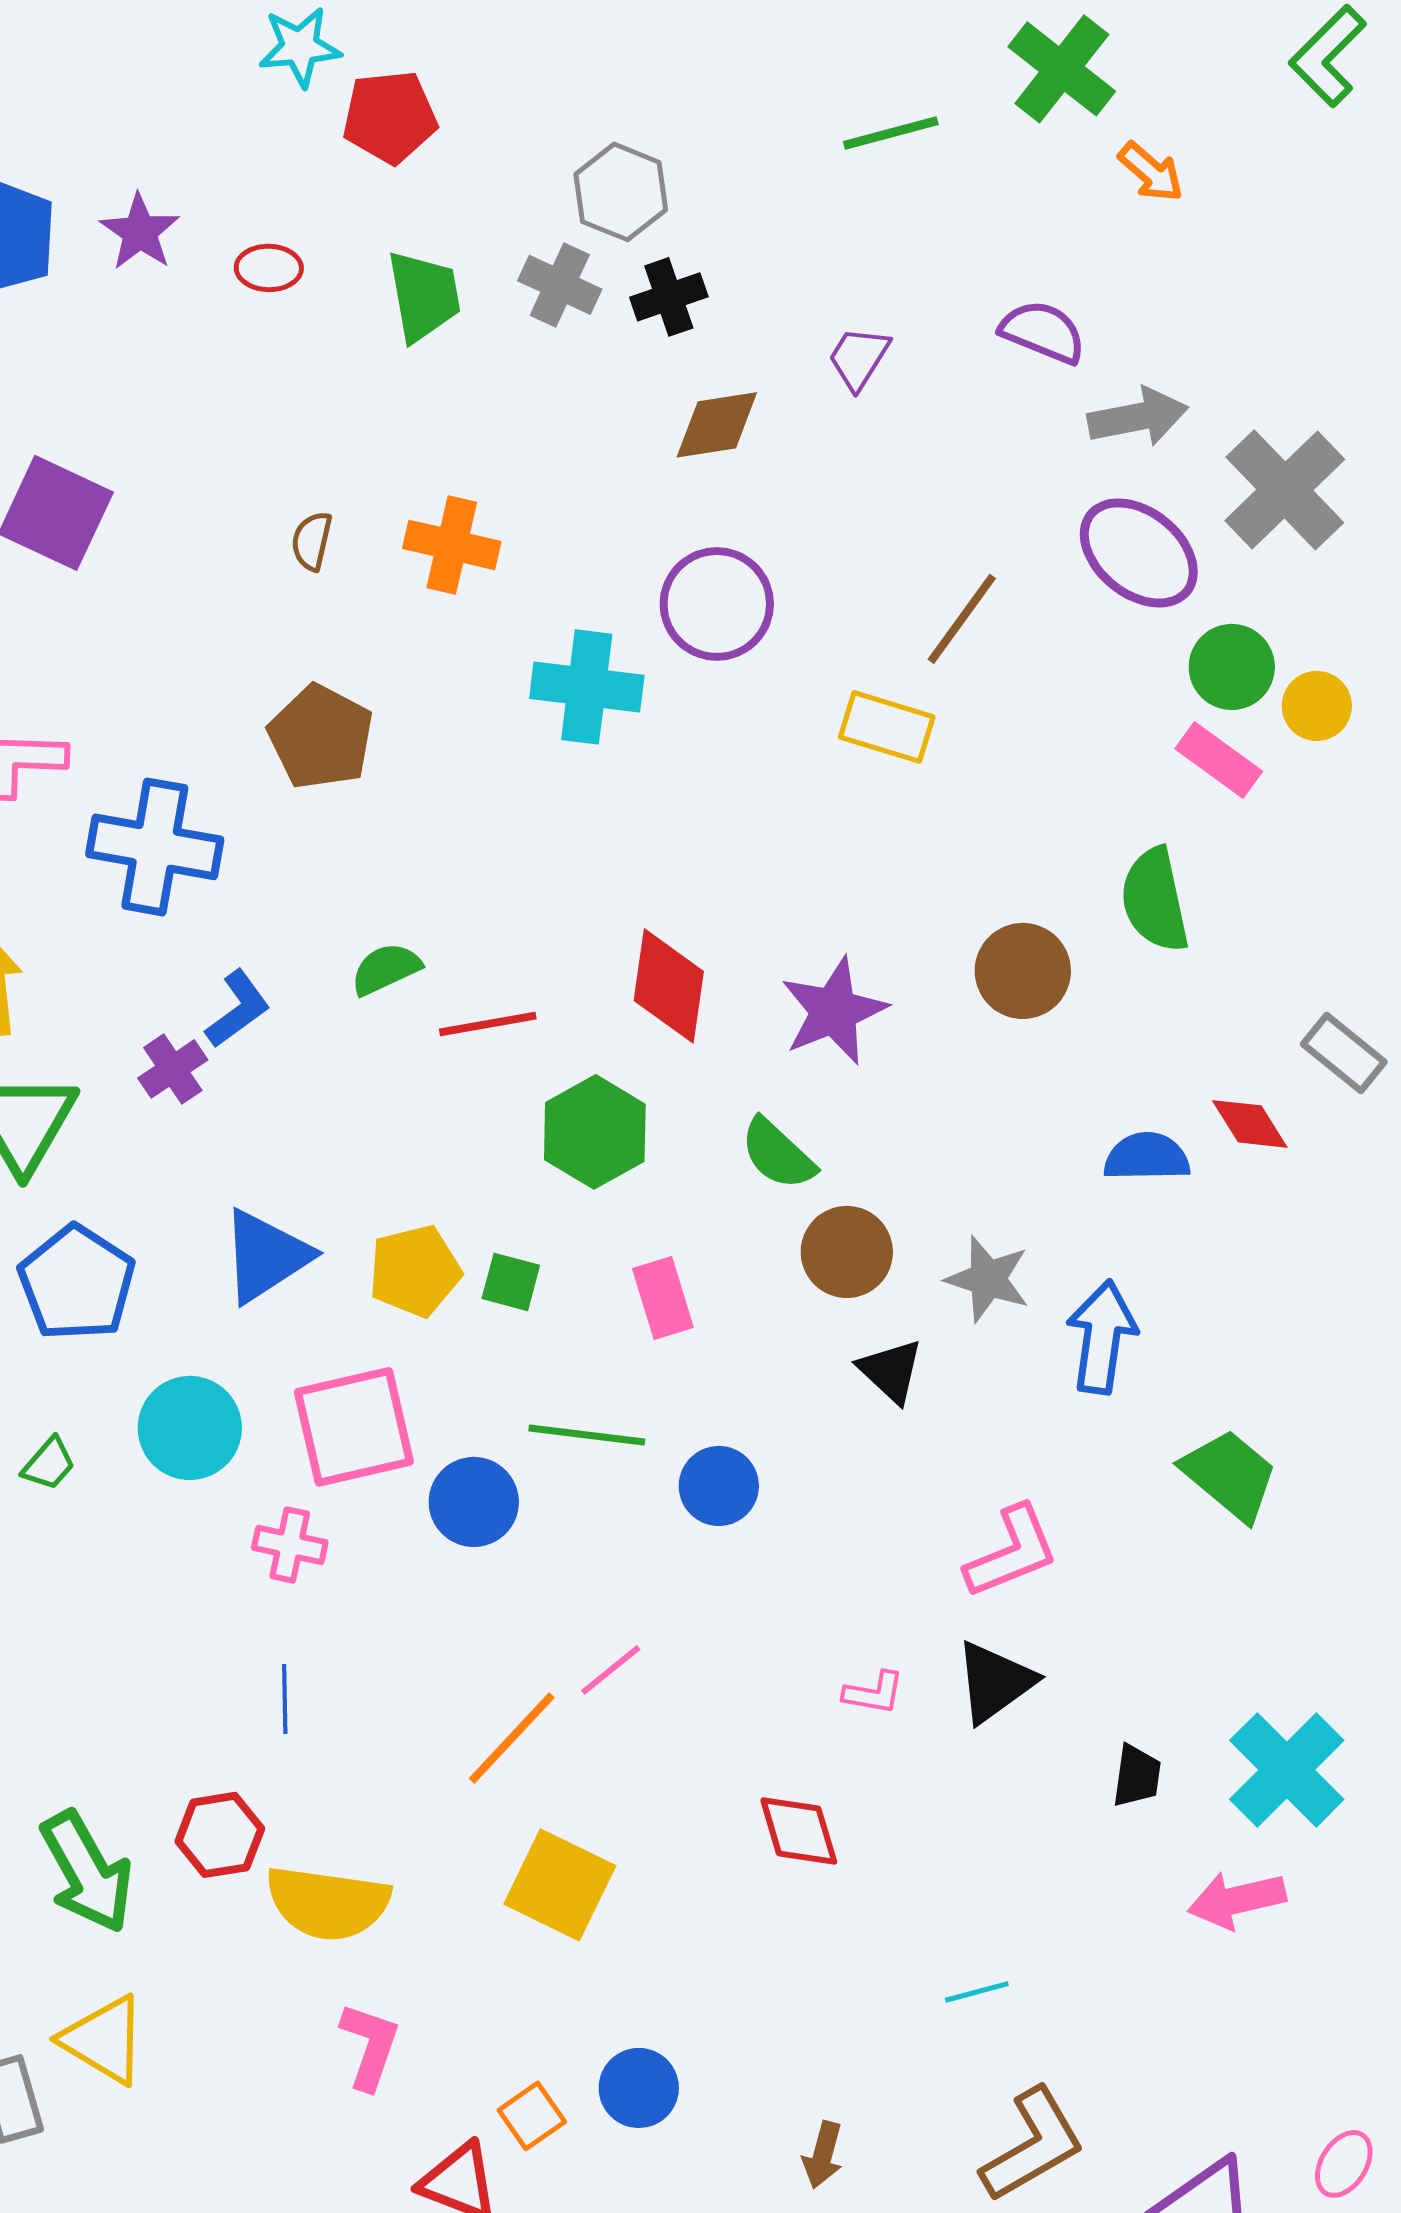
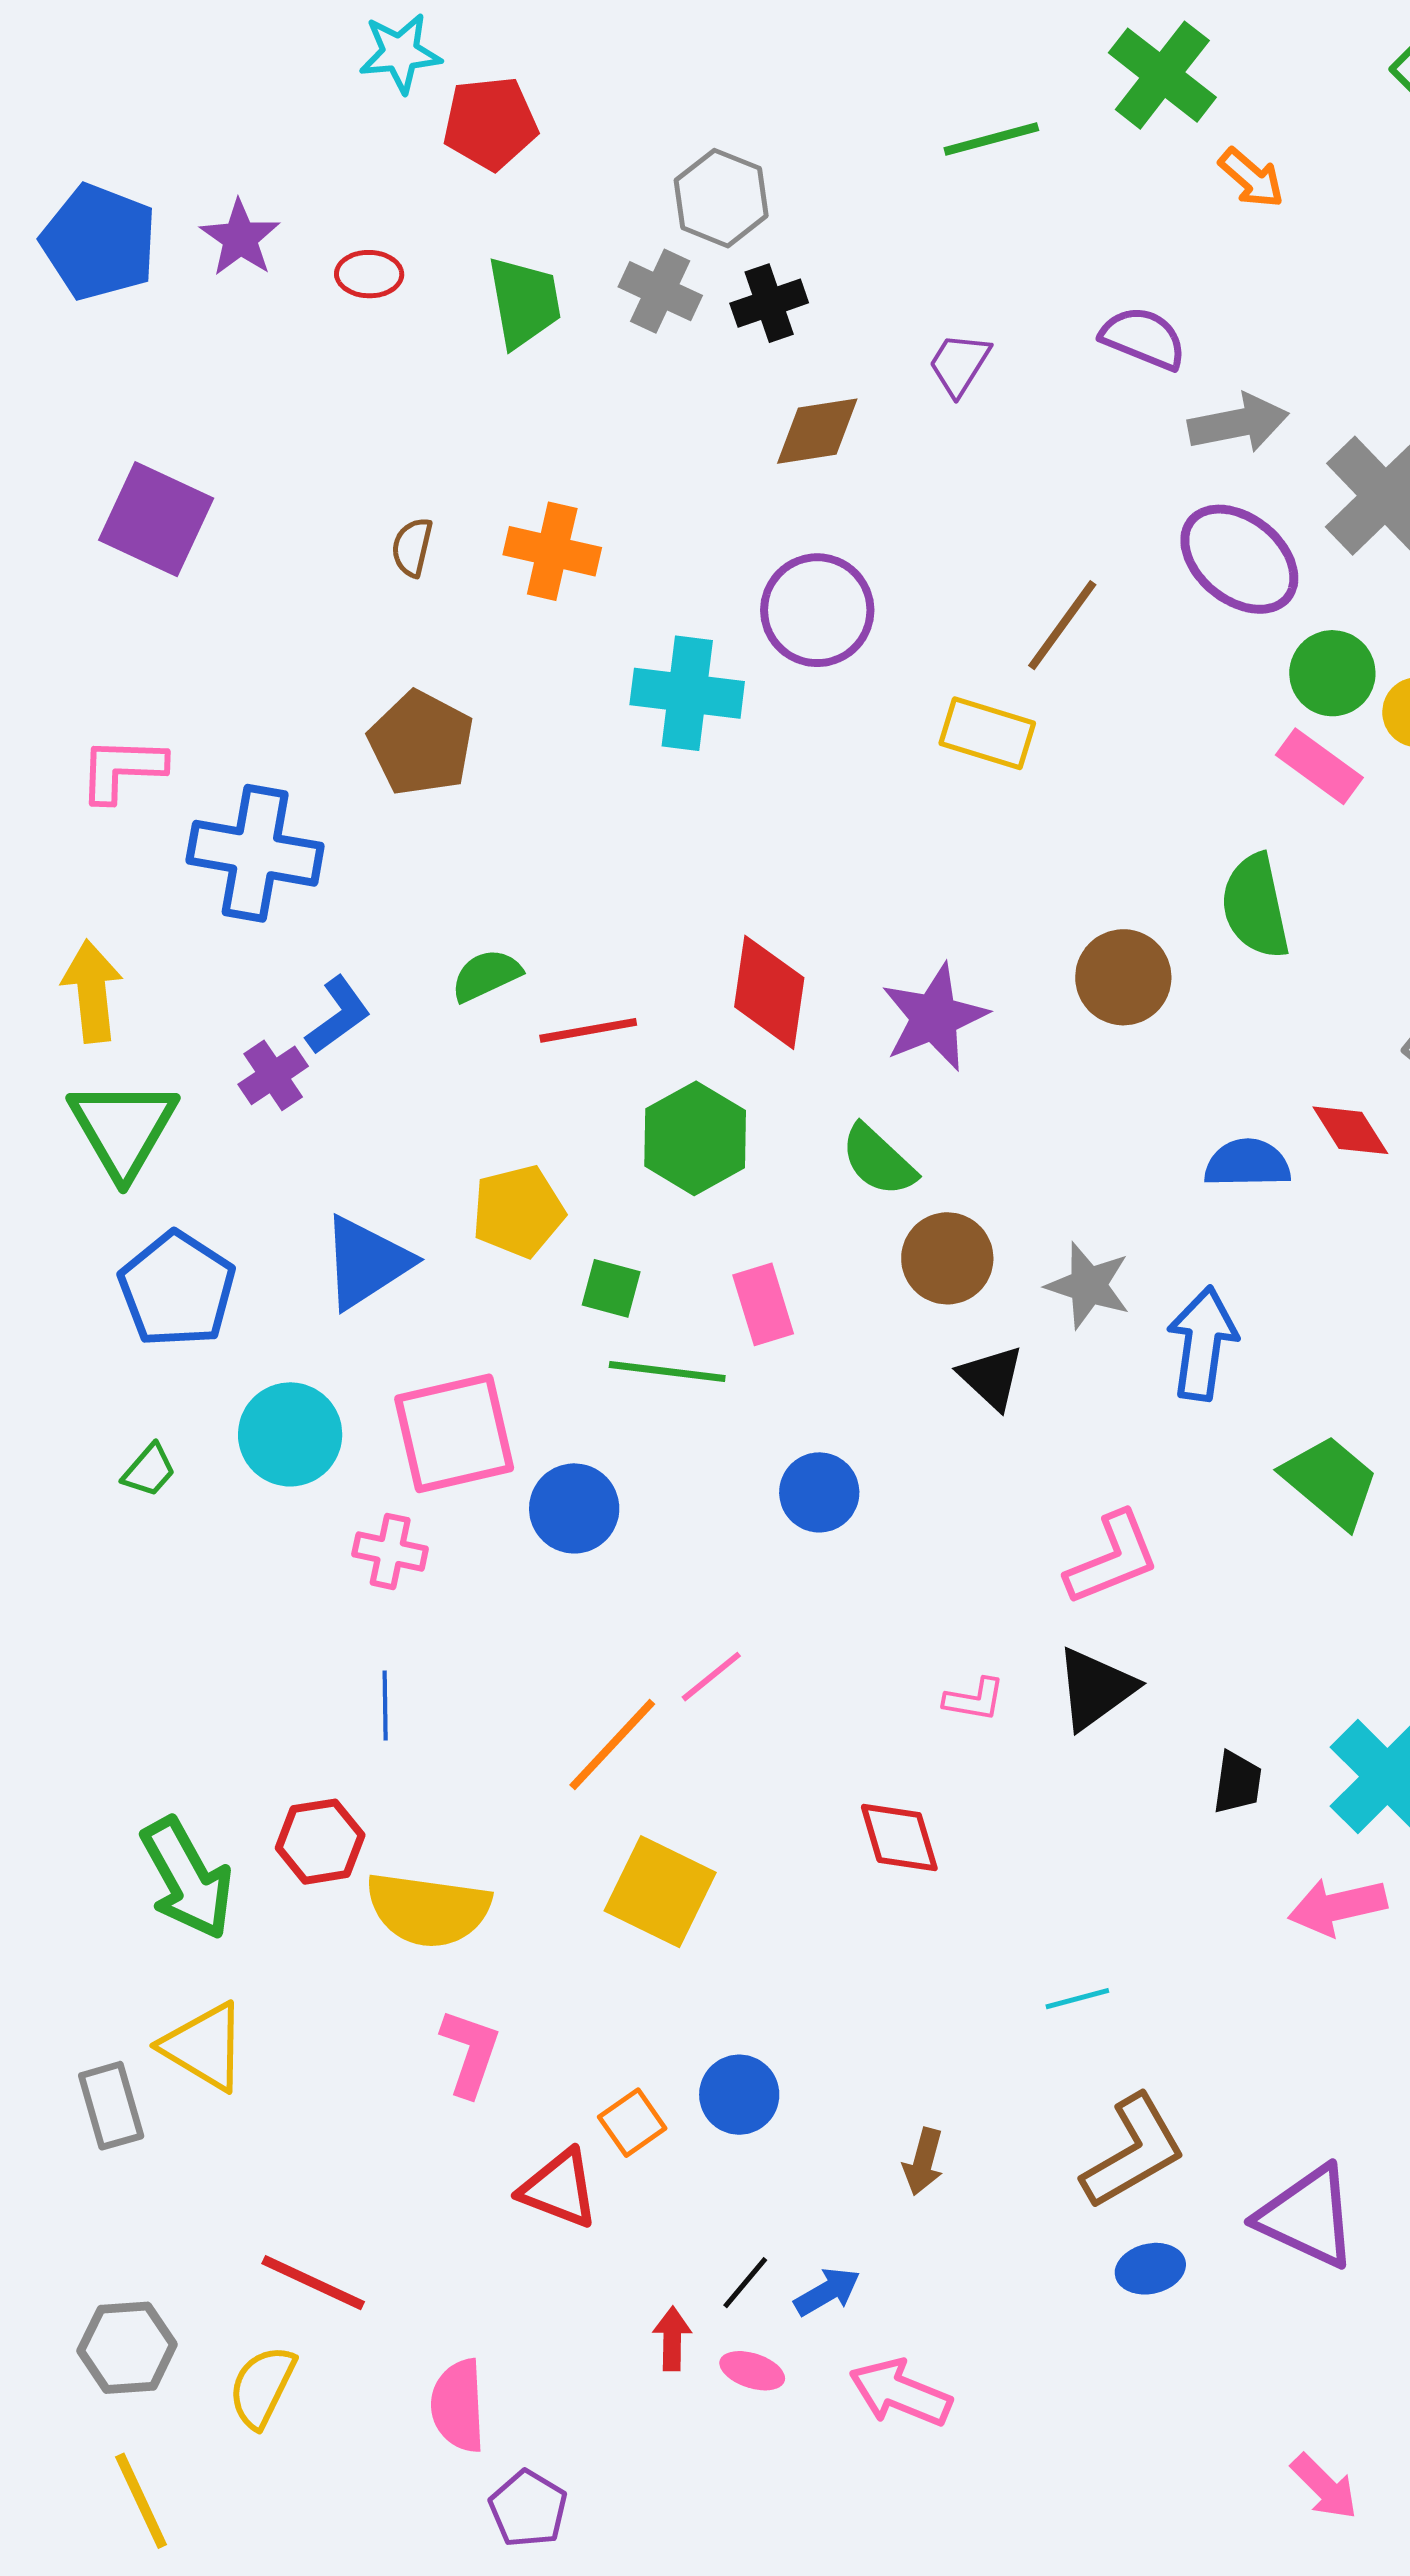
yellow pentagon: (415, 1271) -> (518, 1211), moved
green line: (587, 1435) -> (667, 1371), moved

